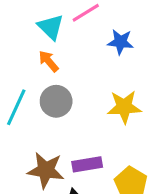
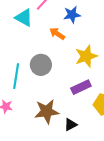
orange arrow: (49, 61) -> (57, 34), moved
purple rectangle: (87, 164) -> (81, 87), moved

